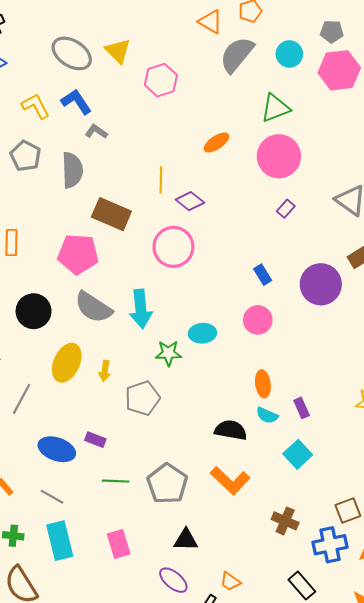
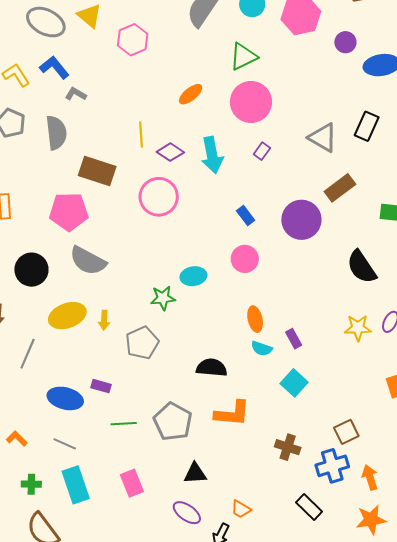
cyan arrow: (141, 309) -> (212, 155), moved
yellow ellipse: (67, 363) -> (67, 316), turned 51
black semicircle: (231, 430) -> (212, 368), moved
orange L-shape: (230, 481) -> (232, 413), turned -33

